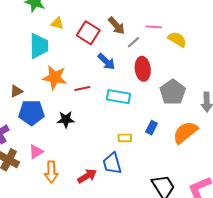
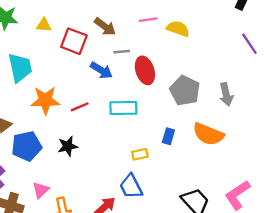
yellow triangle: (57, 23) -> (44, 25), moved
gray line: (133, 42) -> (122, 52), moved, turned 48
orange semicircle: (185, 132) -> (208, 134), turned -108

